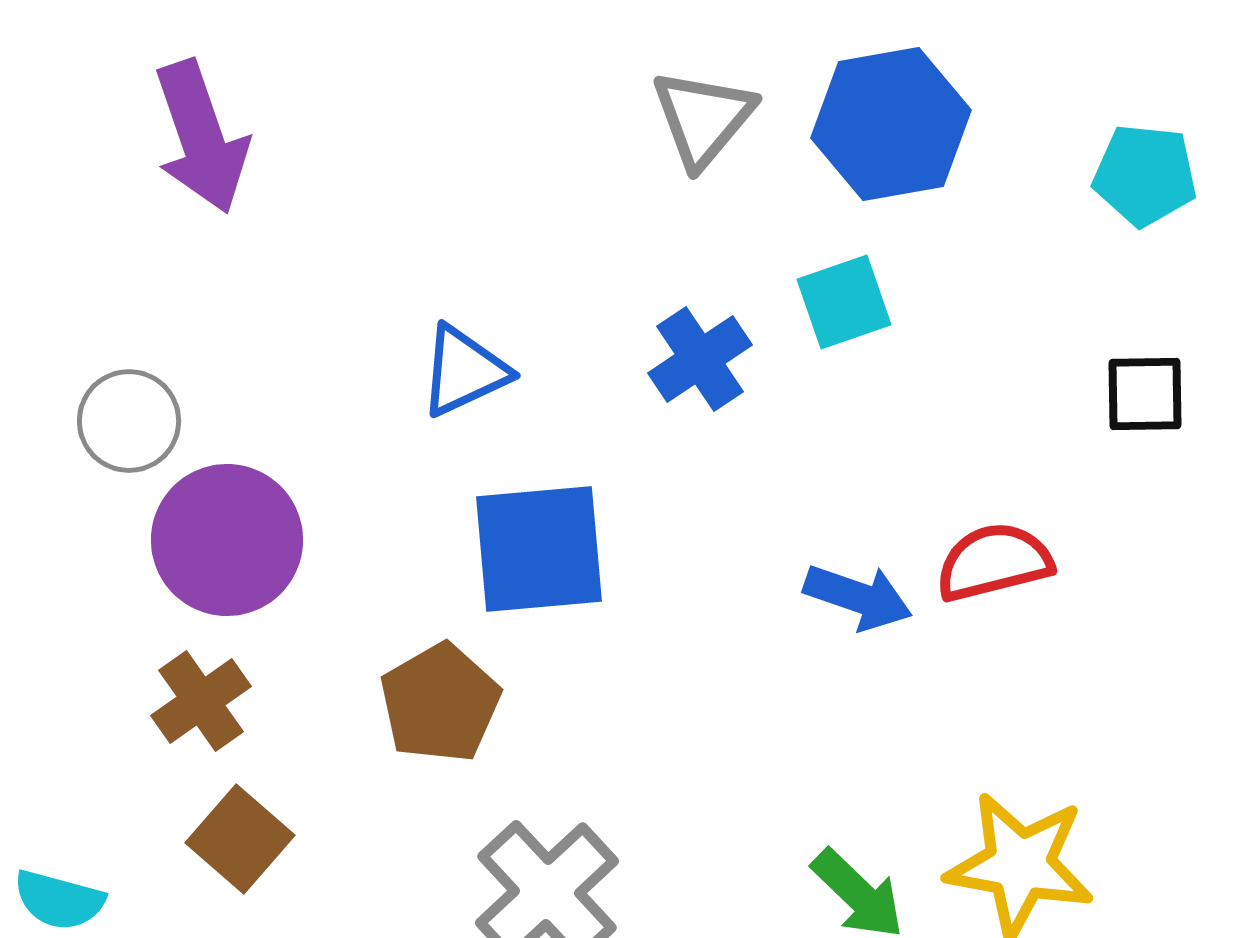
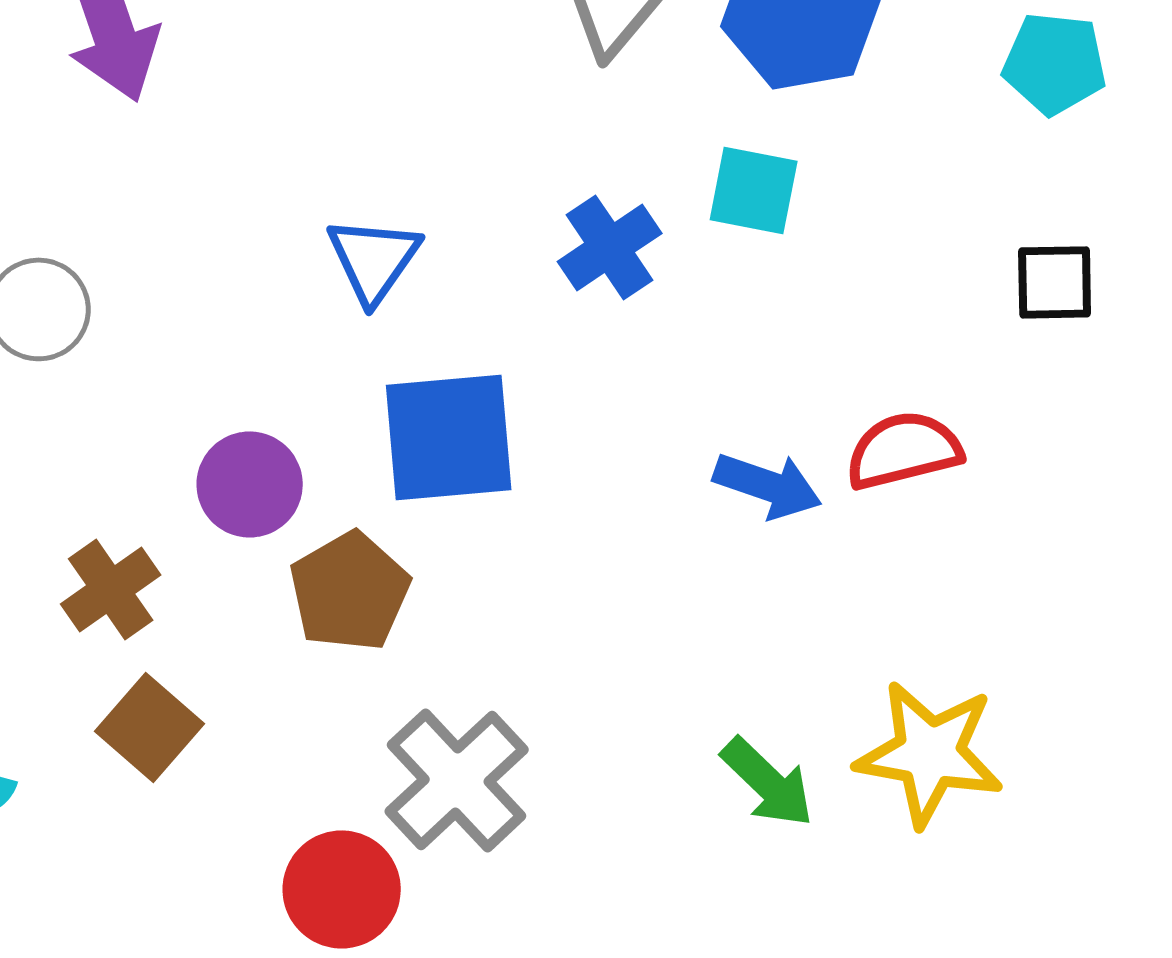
cyan square: (844, 302) -> (754, 190), turned 30
blue triangle: (464, 371) -> (374, 259), turned -30
purple circle: (227, 540) -> (250, 484), moved, size x0.7

